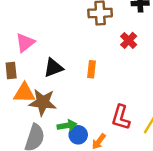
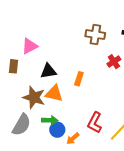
orange triangle: (24, 93) -> (54, 93), moved

